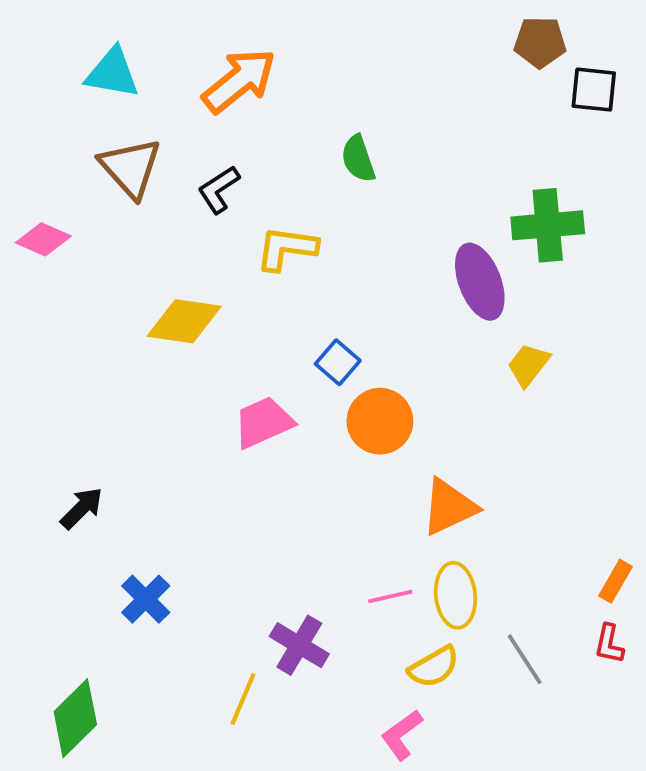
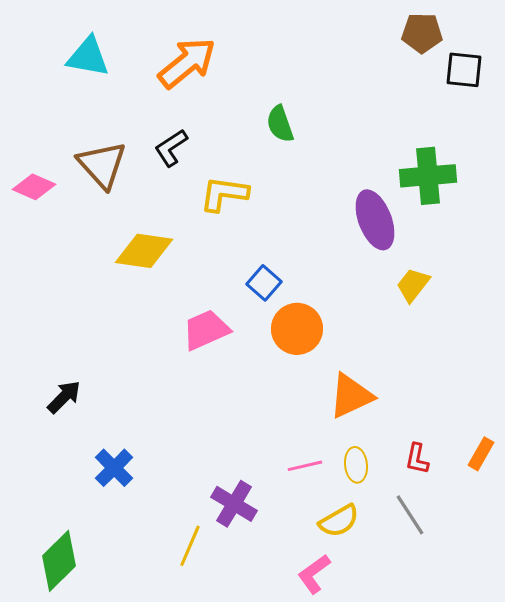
brown triangle: (130, 168) -> (102, 165), moved
yellow ellipse: (455, 595) -> (356, 465), size x0.7
red L-shape: (609, 644) -> (417, 459), moved

